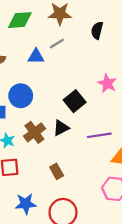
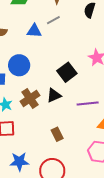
brown rectangle: (57, 171) -> (57, 134), moved

